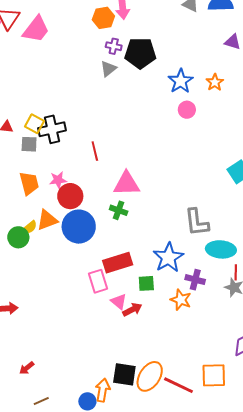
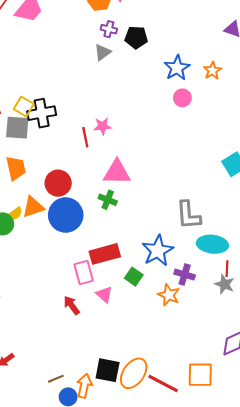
black pentagon: (140, 53) -> (136, 37), size x0.7
gray square: (29, 144) -> (17, 128), size x1.4
pink star: (58, 180) -> (102, 126), moved
green square: (146, 283) -> (134, 277), turned 36
red arrow: (132, 310) -> (72, 305), moved, turned -102
brown line: (41, 401) -> (56, 379), moved

